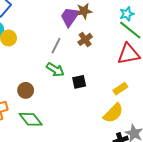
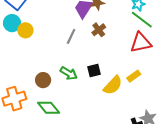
green arrow: (55, 70) -> (69, 73), moved
yellow semicircle: (113, 113) -> (113, 85), moved

